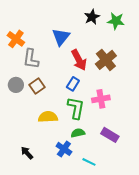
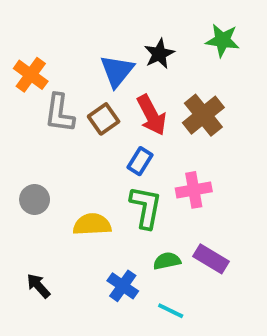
black star: (92, 17) -> (159, 54), moved
gray circle: (16, 85) -> (35, 199), moved
brown square: (37, 86) -> (104, 119), moved
green semicircle: (78, 133) -> (167, 261), moved
black arrow: (27, 153) -> (38, 286), moved

